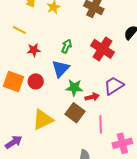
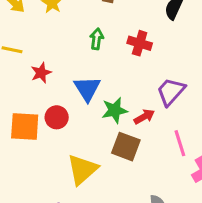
green arrow: (67, 46) -> (97, 39), moved
red cross: (102, 49) -> (140, 43), size x0.7
pink line: (101, 124) -> (180, 143), moved

